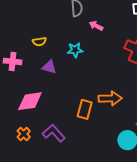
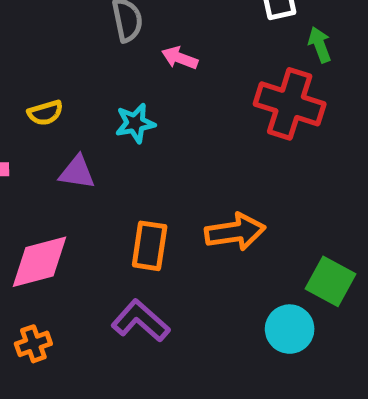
orange rectangle: (85, 109) -> (150, 246), moved
purple L-shape: (54, 133) -> (141, 321), moved
orange cross: (24, 134) -> (33, 344), turned 32

